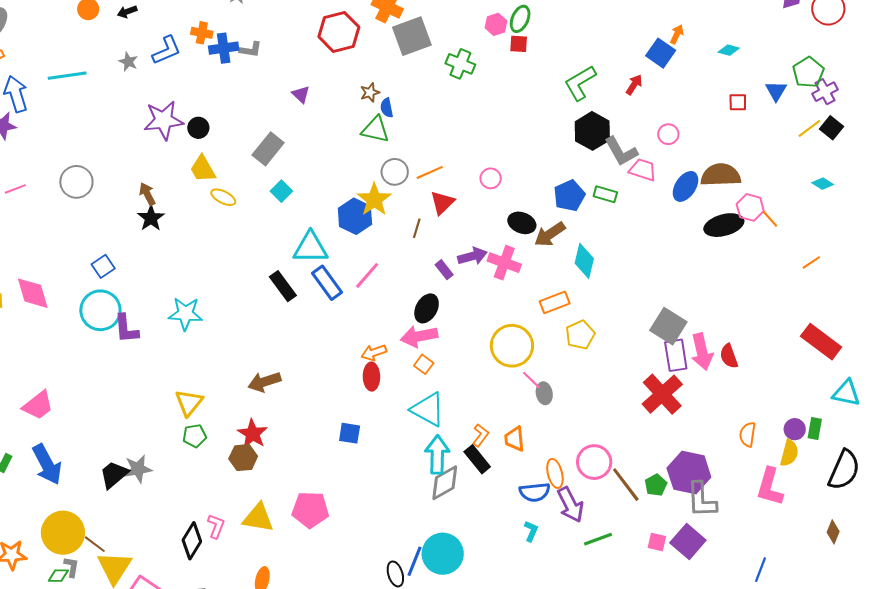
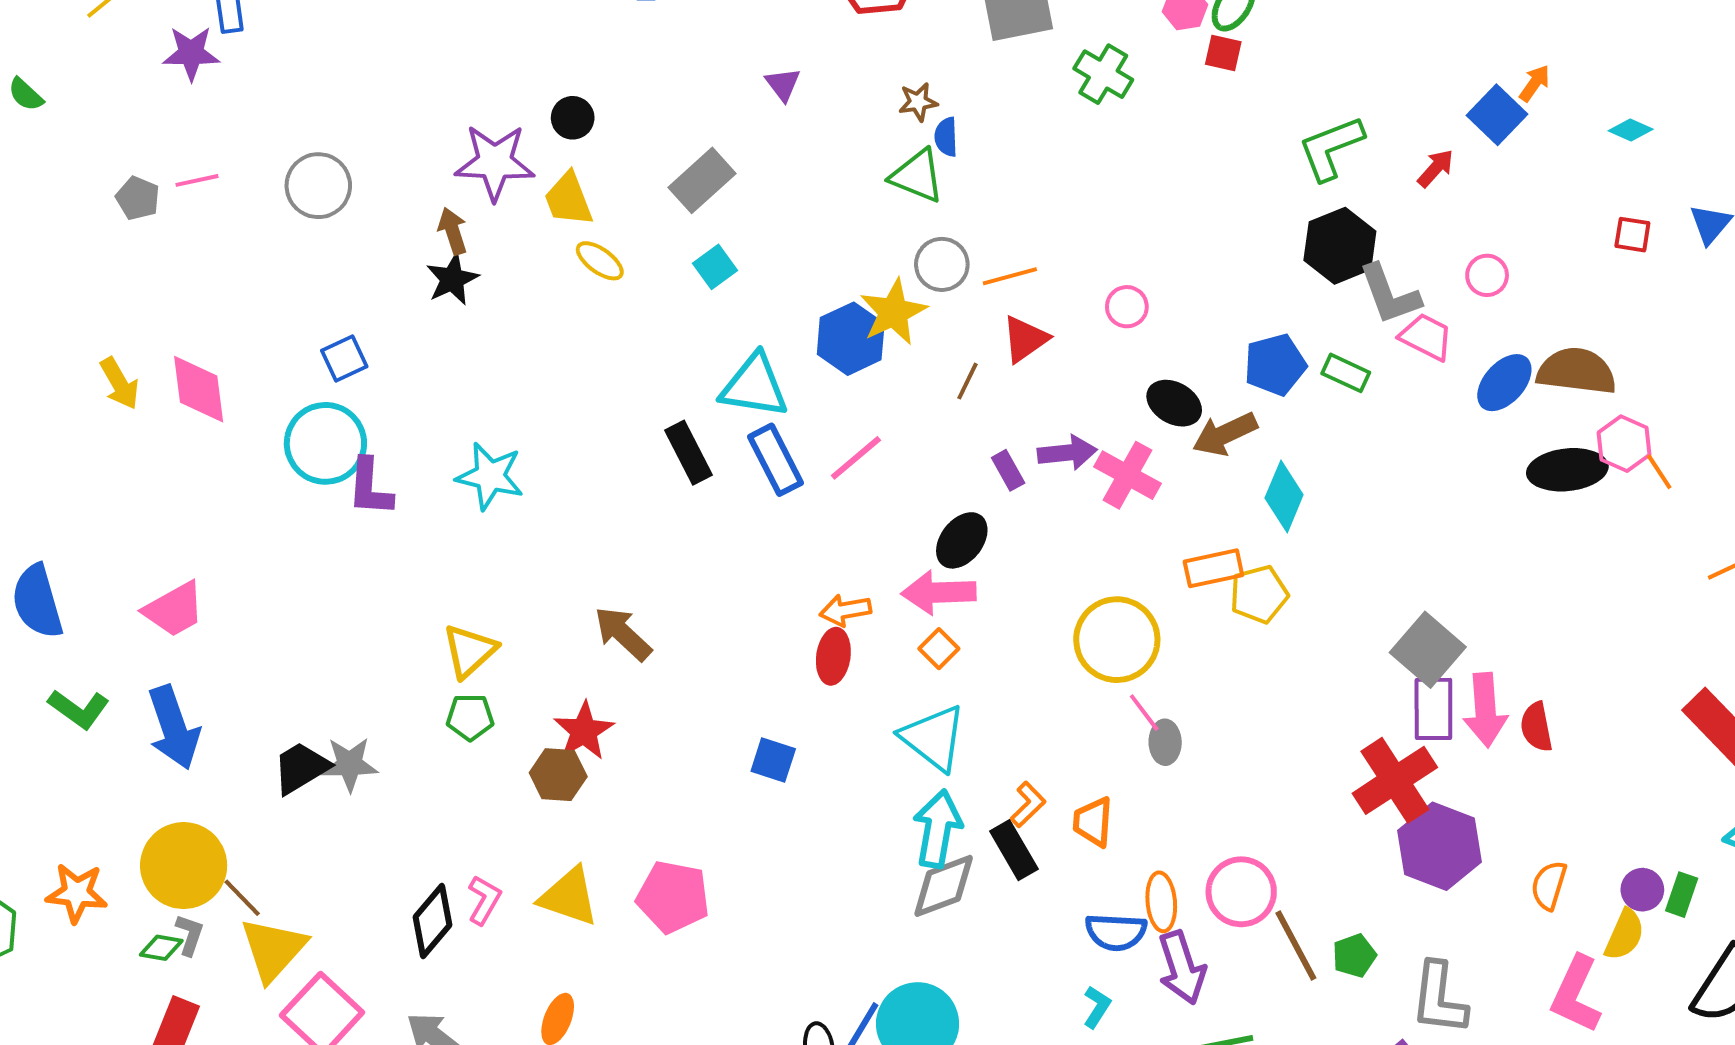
purple star: (163, 120) -> (495, 162), moved
yellow pentagon: (580, 335) -> (1259, 594), moved
brown arrow: (264, 382) -> (623, 634), turned 52
purple hexagon: (689, 473) -> (1440, 846), moved

